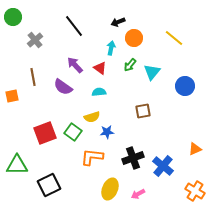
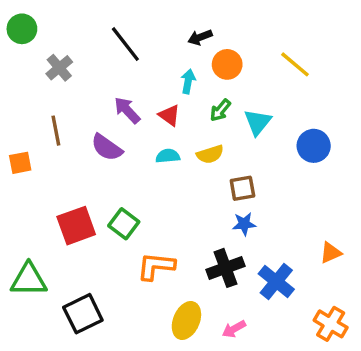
yellow semicircle: (92, 117) -> (210, 154), moved
blue star: (107, 132) -> (244, 224), moved

